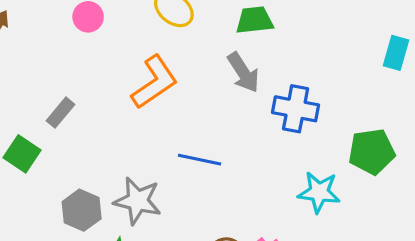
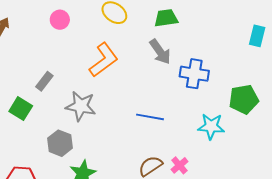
blue line: (200, 160) -> (150, 117), moved
gray star: (138, 201) -> (81, 106), moved

